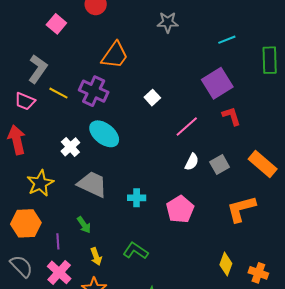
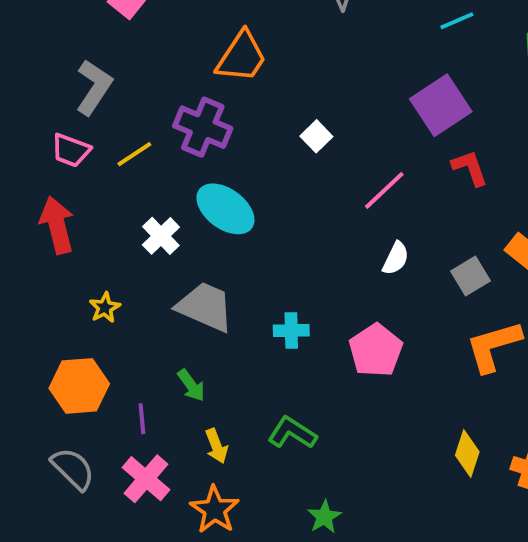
yellow line: (58, 93) -> (134, 154), moved, turned -60
gray square: (220, 165) -> (470, 276), moved
yellow star: (40, 183) -> (105, 308), size x0.6

